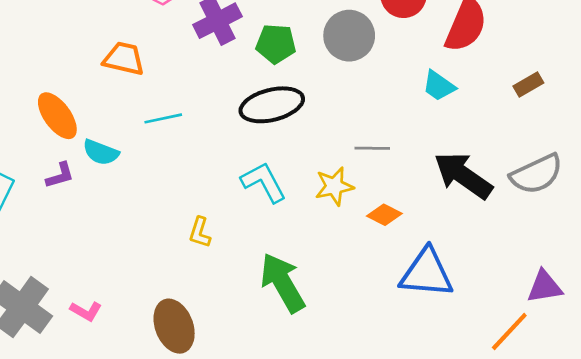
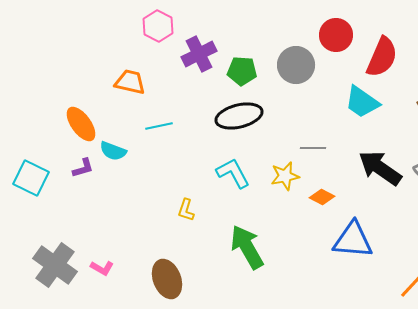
cyan trapezoid: (439, 86) -> (362, 102), size x1.4

